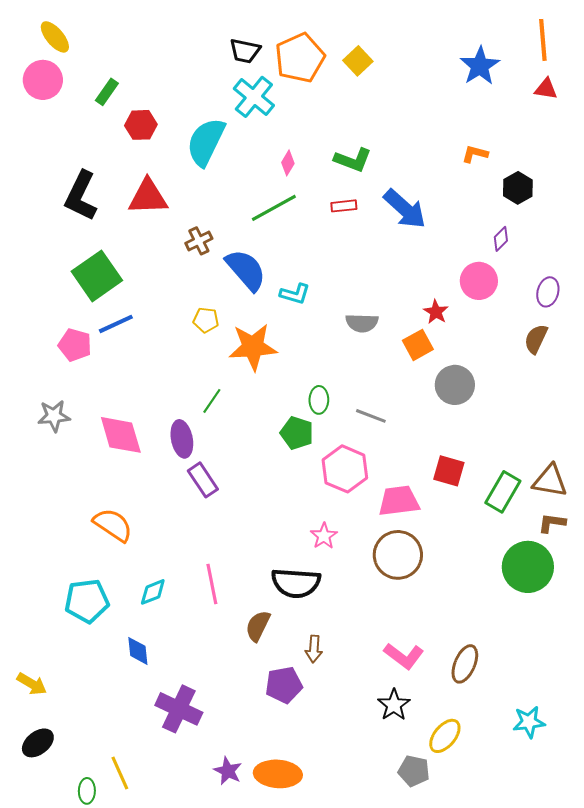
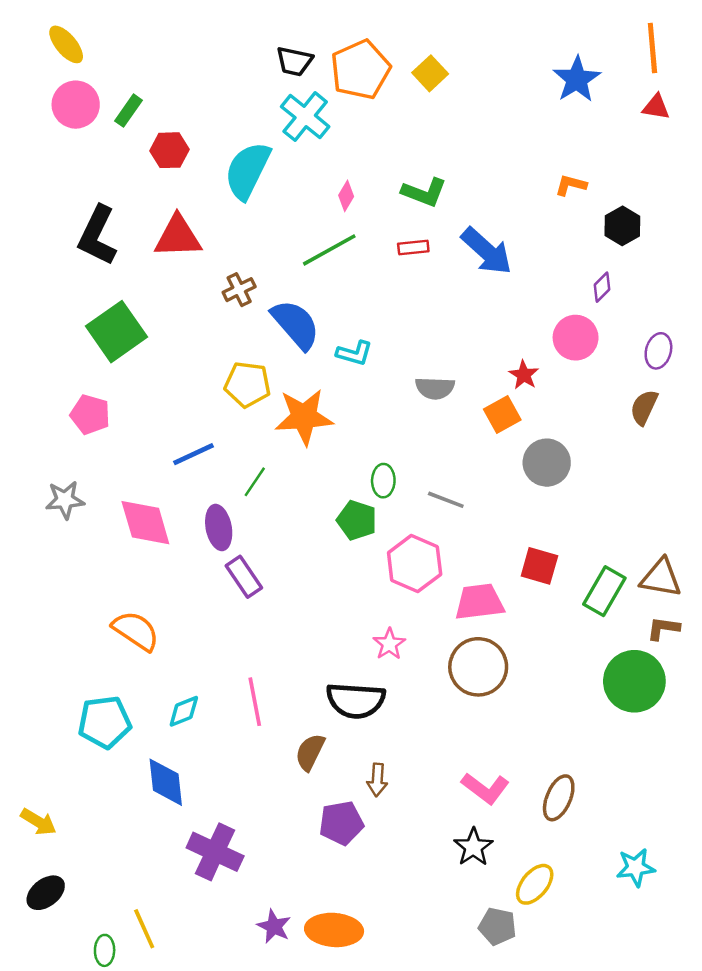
pink circle: (43, 80) -> (76, 105), moved
yellow pentagon: (206, 320) -> (248, 384), size x1.5
blue line: (116, 324) -> (193, 454), moved
blue diamond: (138, 651) -> (166, 782), size x1.4

